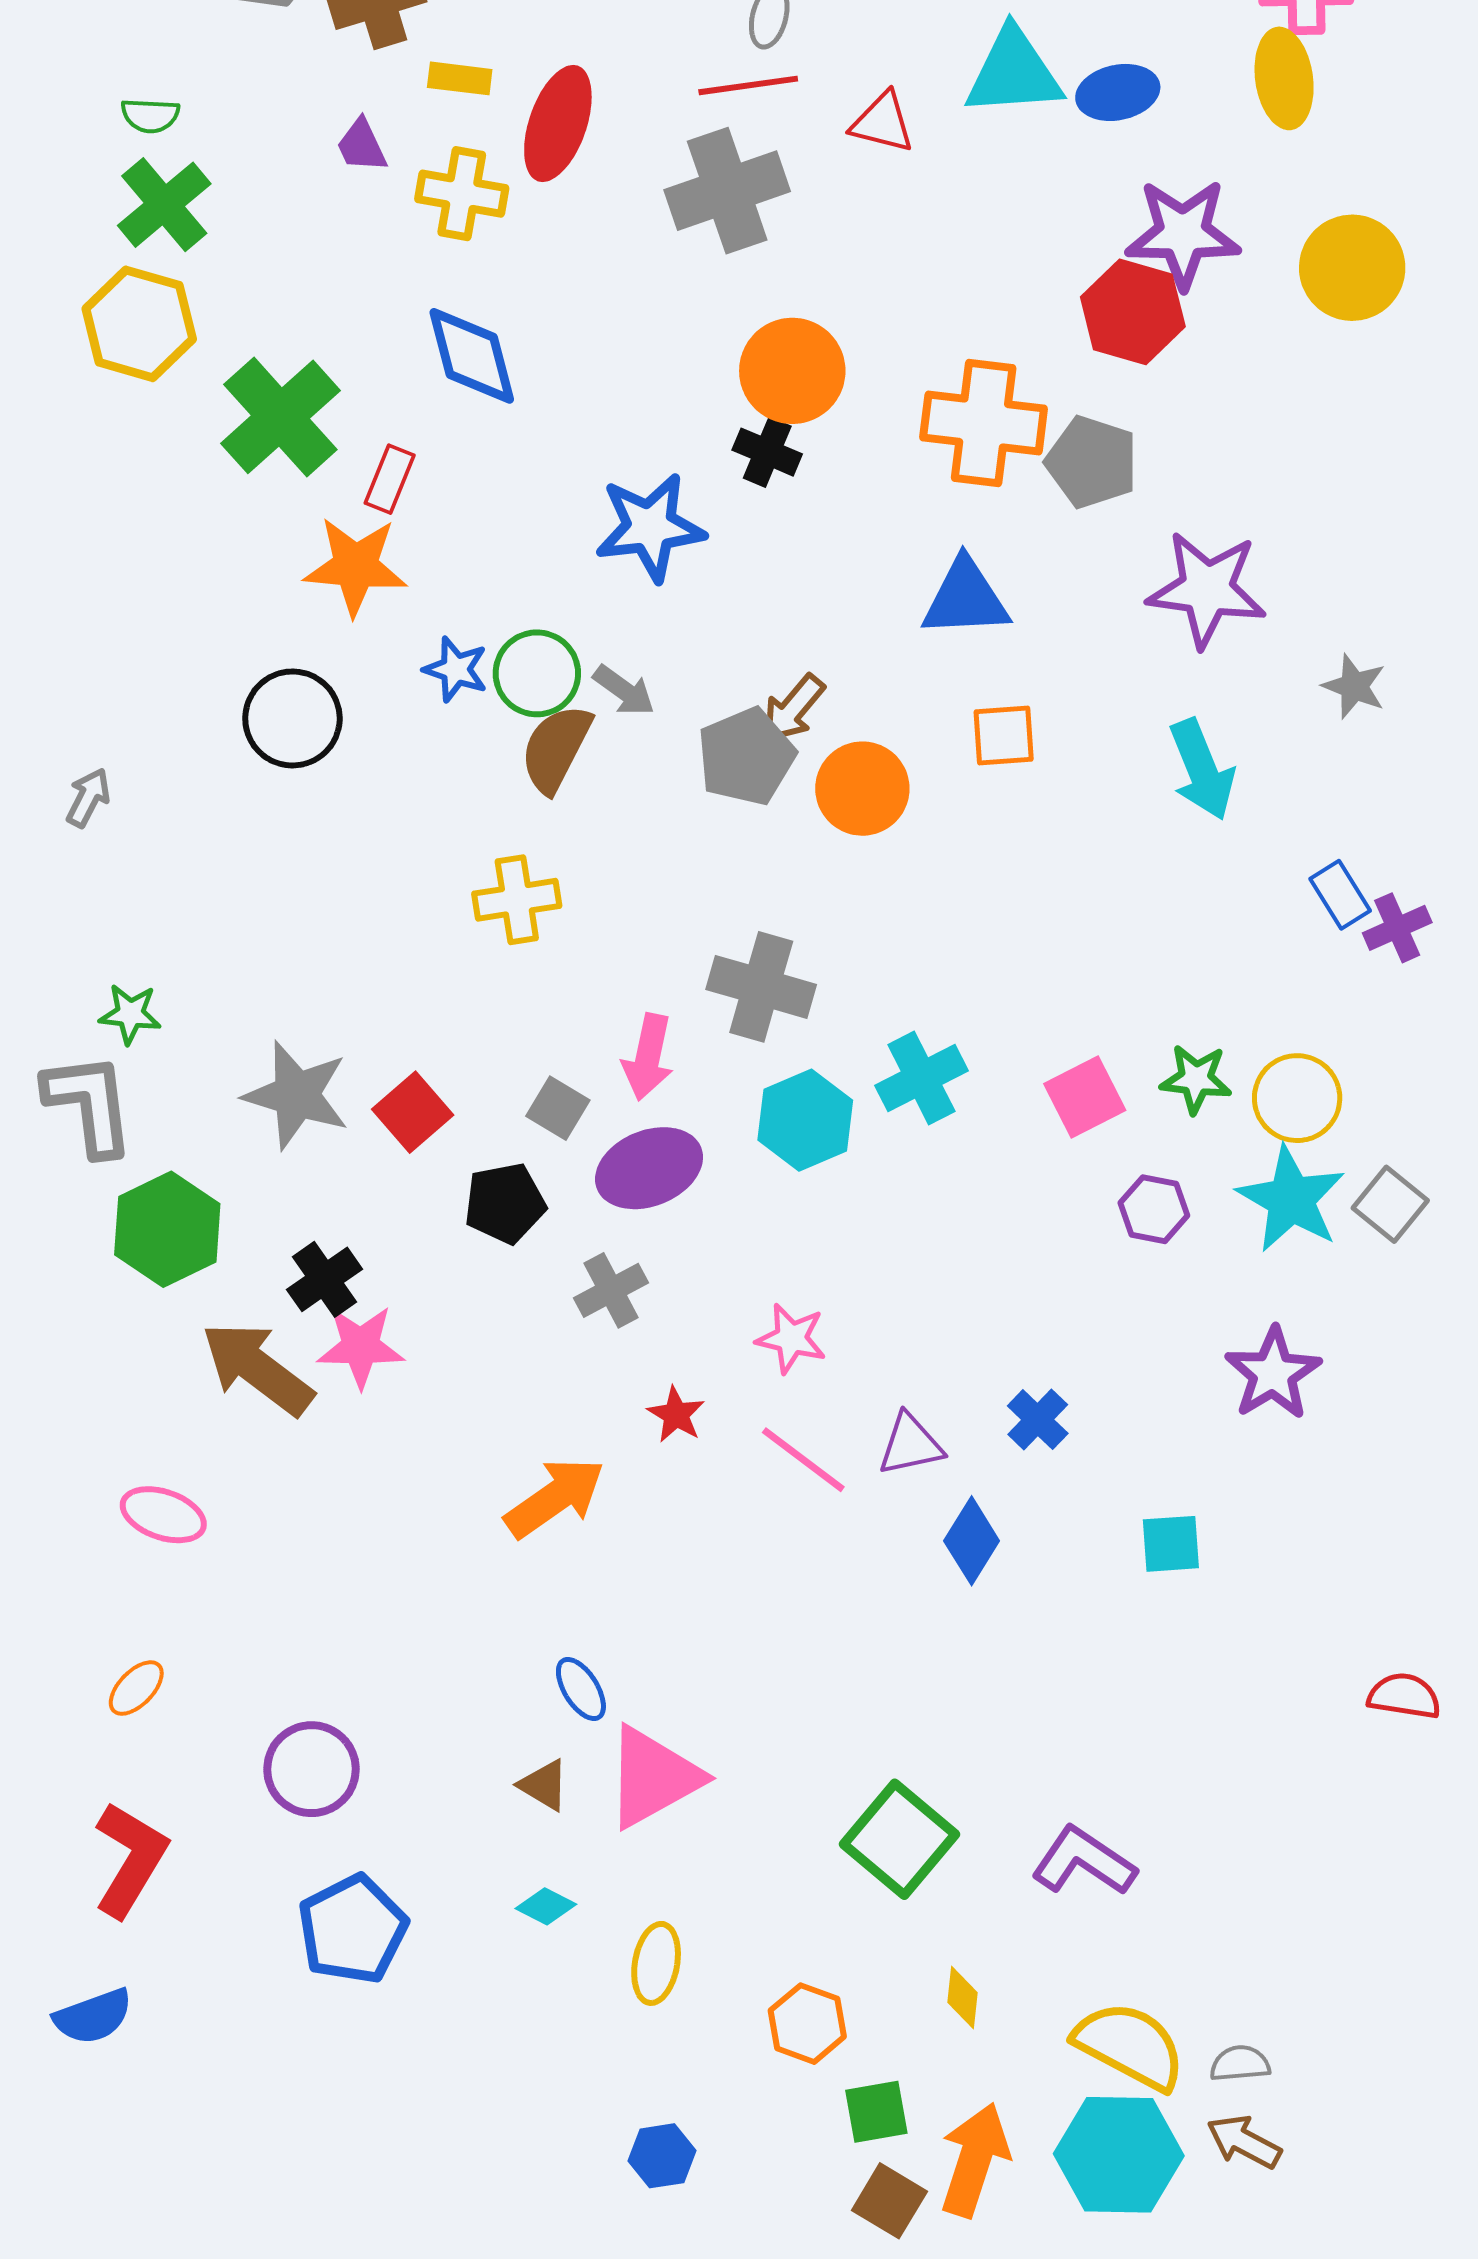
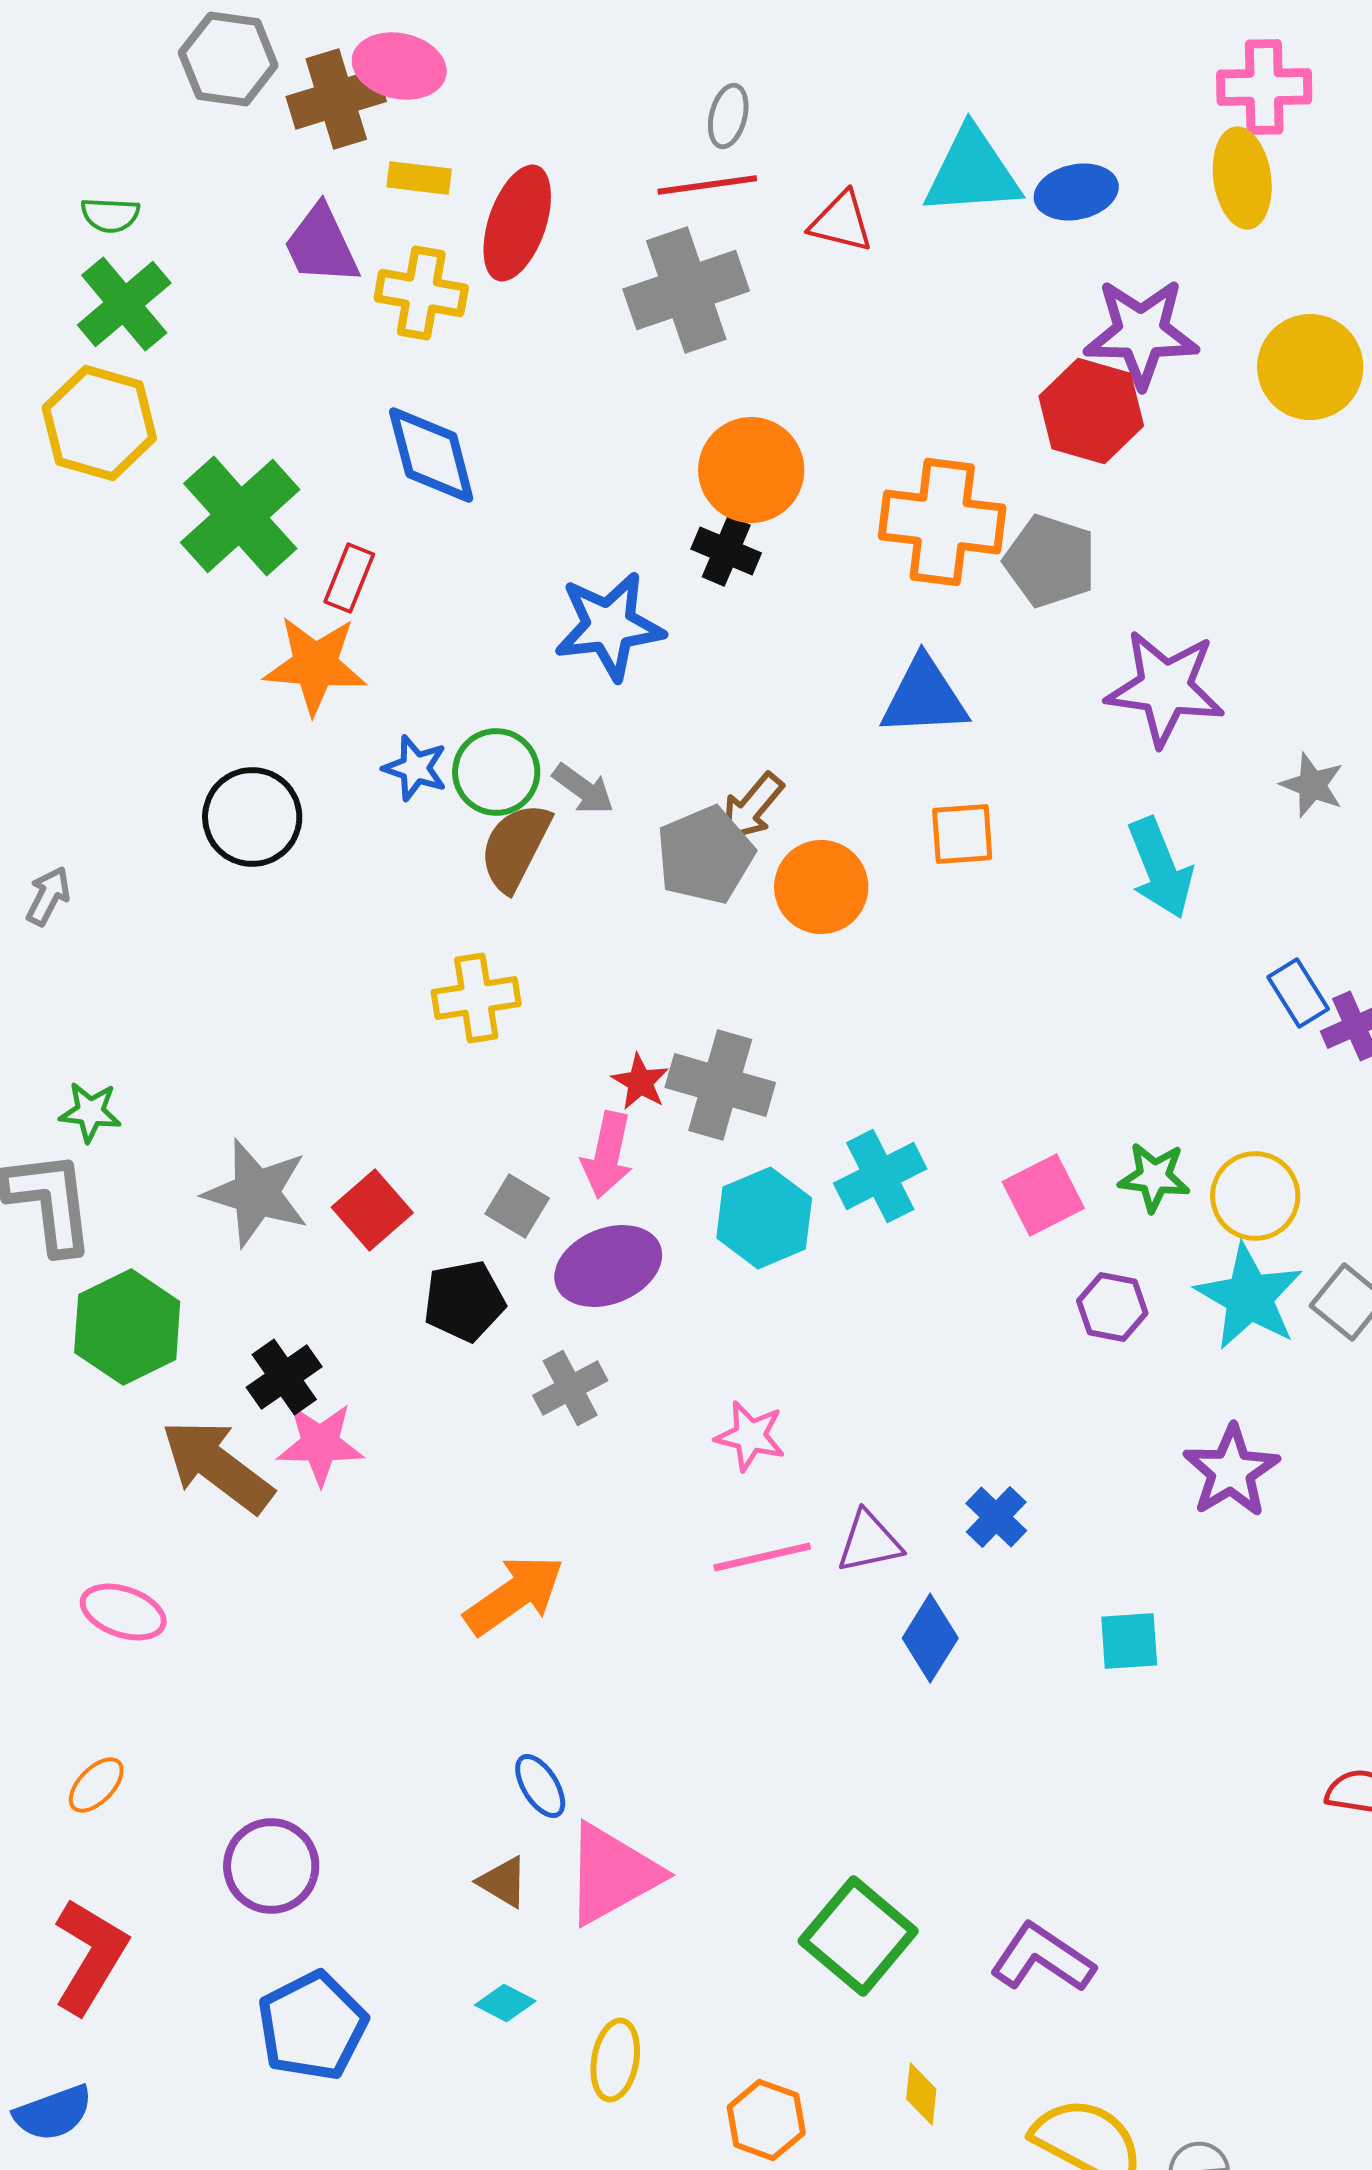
purple trapezoid: (362, 146) -> (321, 245), size x1.5
red star: (676, 1415) -> (640, 1082), moved
pink line: (803, 1460) -> (762, 1557), turned -50

